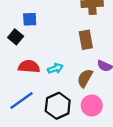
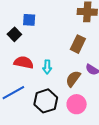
brown rectangle: (86, 40) -> (78, 44), turned 30
cyan arrow: (55, 68) -> (47, 67), turned 104

